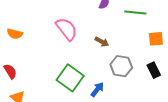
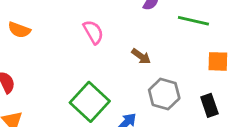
pink semicircle: (67, 29) -> (93, 32), size x0.7

